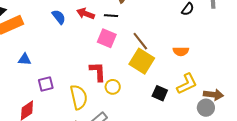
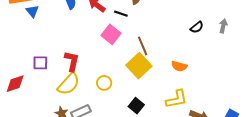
blue triangle: (25, 59) -> (32, 11), moved, turned 32
red L-shape: (98, 72) -> (72, 61), moved
black square: (160, 93) -> (136, 106), moved
yellow semicircle: (79, 97) -> (69, 84), turned 40

